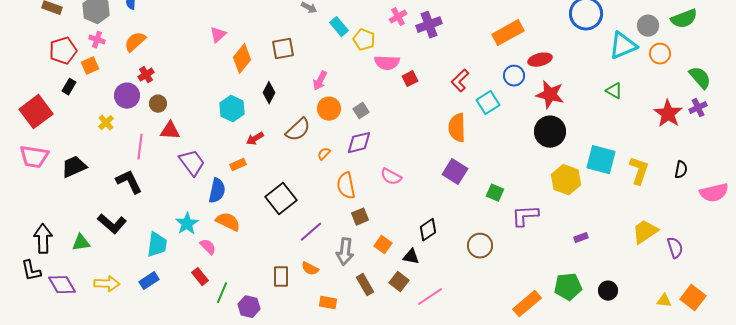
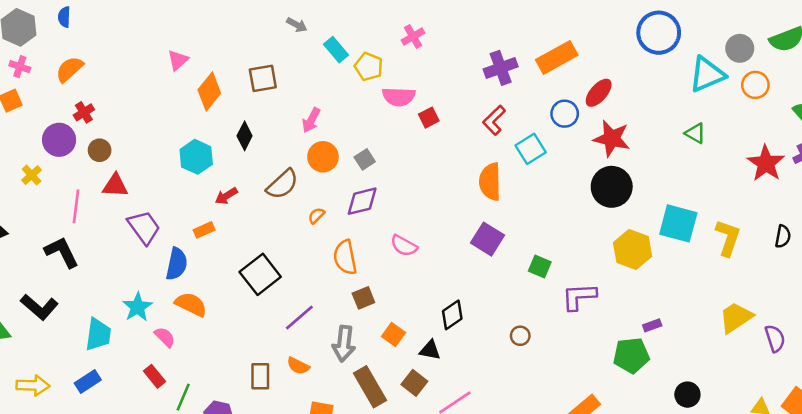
purple cross: (429, 25) -> (501, 68), moved
red ellipse: (540, 60) -> (599, 93), turned -35
brown circle: (480, 246) -> (520, 336), size x0.6
brown rectangle: (365, 285) -> (370, 387), size x1.4
green pentagon: (568, 287) -> (631, 355), moved

